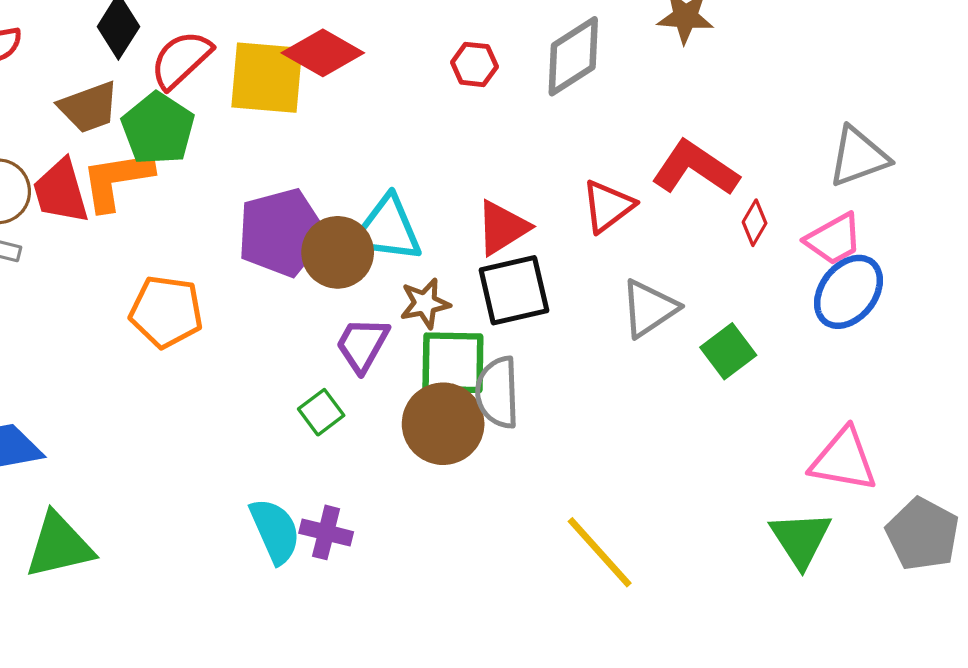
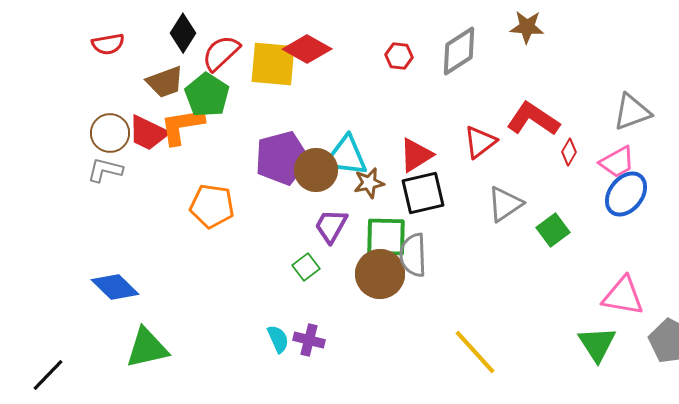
red trapezoid: (61, 191) -> (148, 133), turned -48
brown star: (425, 303) -> (369, 183), moved
cyan semicircle: (275, 531) -> (278, 339), size x0.7

